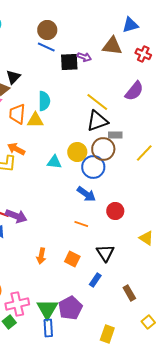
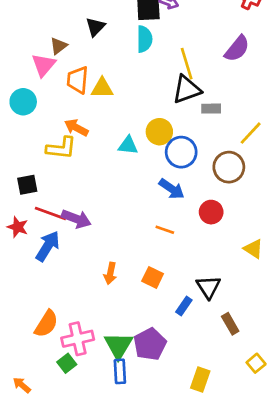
black triangle: (13, 77) -> (95, 27), moved
cyan semicircle: (44, 101) -> (144, 39), moved
yellow line: (97, 102) -> (187, 64), turned 35
brown circle: (103, 149) -> (229, 167), moved
black triangle: (105, 253) -> (208, 287), moved

